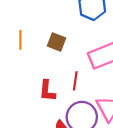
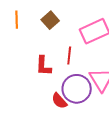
brown square: (56, 42) -> (50, 20), turned 30

